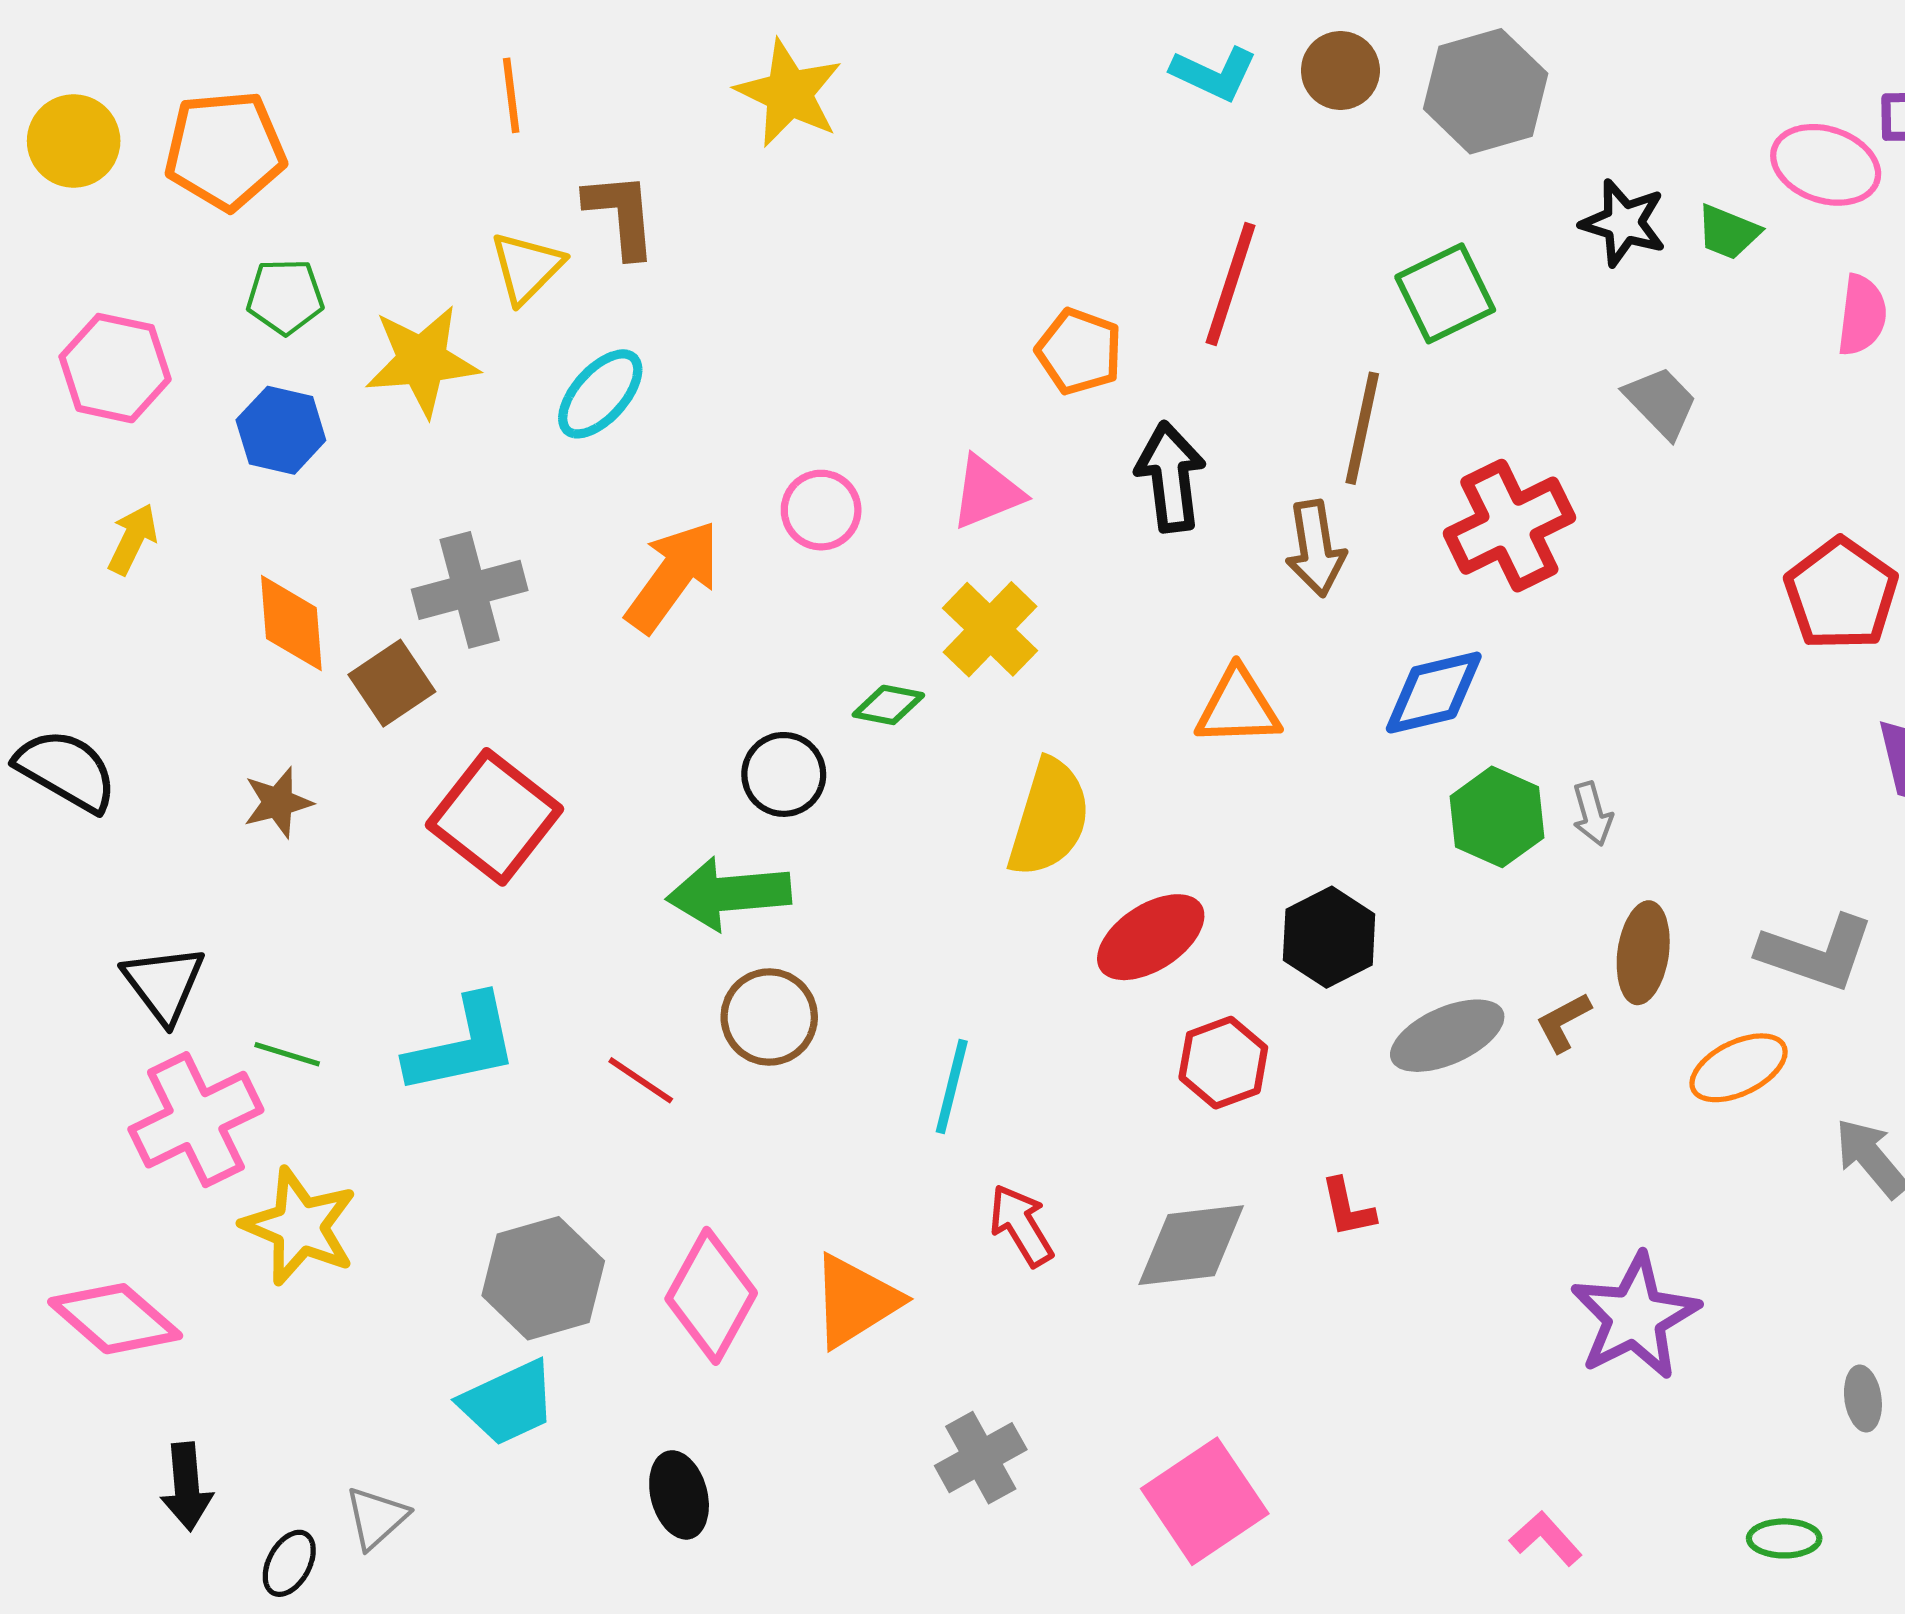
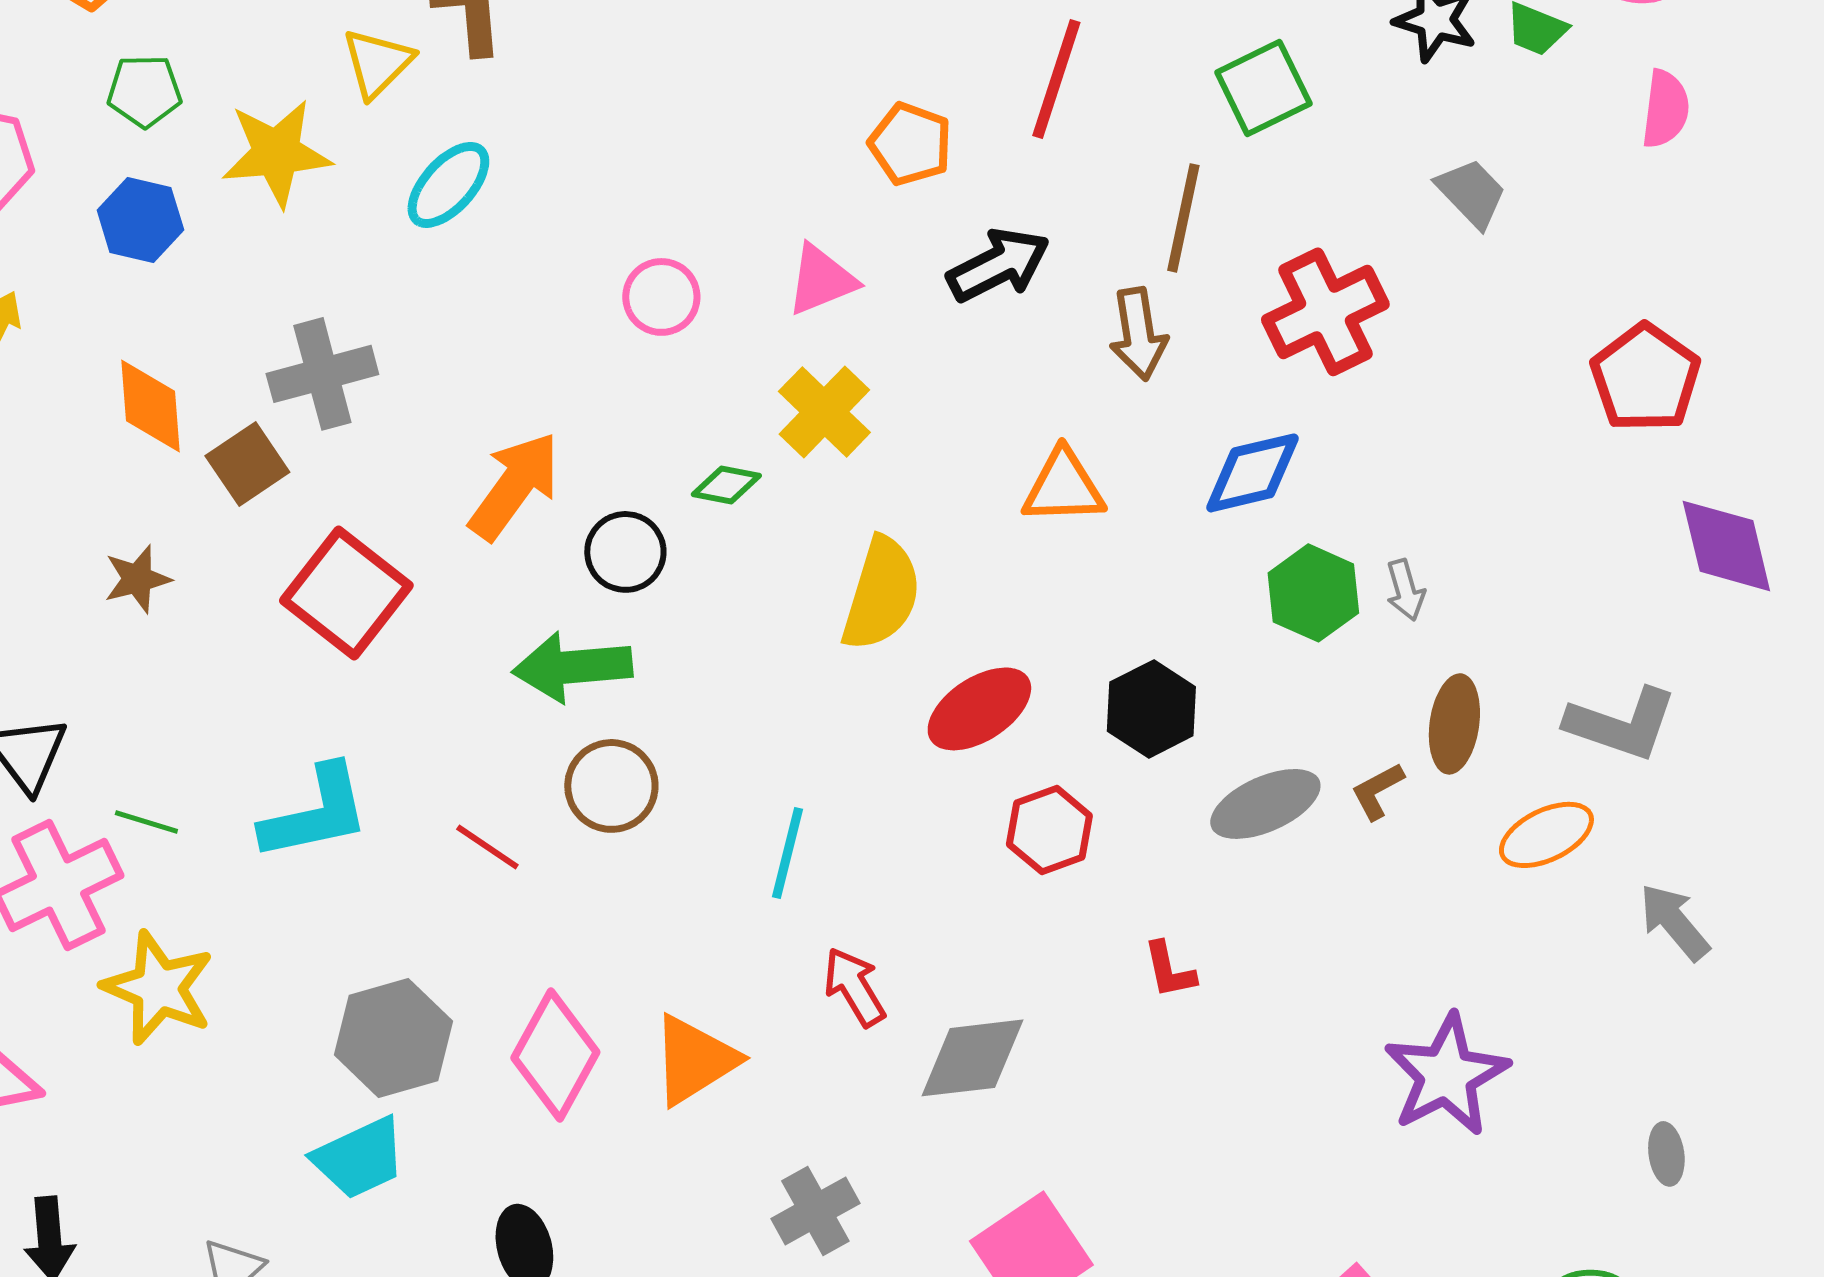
black arrow: (1170, 477) -> (998, 265), turned 70
orange arrow: (673, 576) -> (514, 486), moved
gray diamond: (1191, 1245) -> (972, 1058), moved

